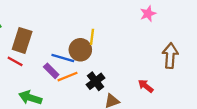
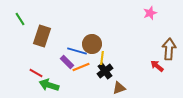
yellow line: (92, 37) -> (102, 58), moved
red line: (15, 61) -> (36, 73), moved
red arrow: (146, 86) -> (157, 66), moved

